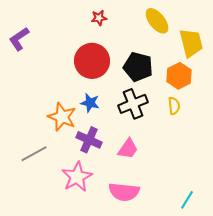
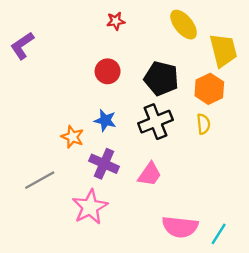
red circle: (92, 61) -> (108, 71), size x0.6
orange star: (62, 117) -> (72, 137), size x0.7
pink semicircle: (124, 192) -> (180, 227), moved

